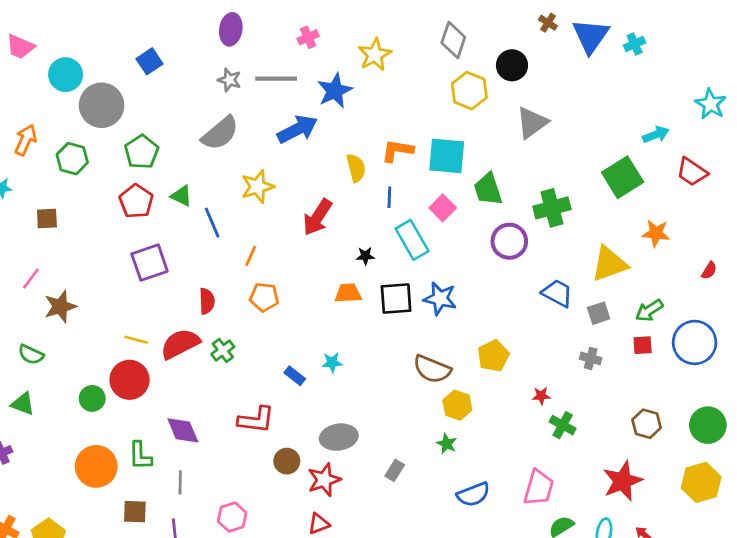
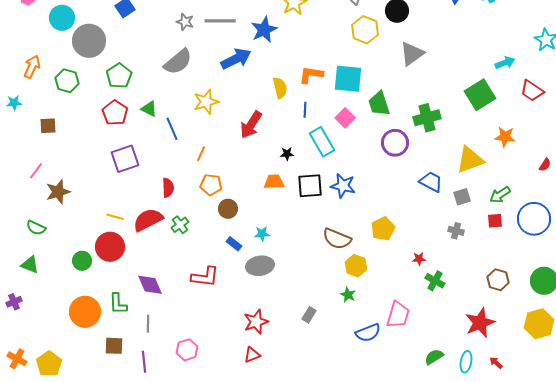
gray ellipse: (339, 437) -> (260, 266), moved
brown circle: (287, 461) -> (228, 209), moved
pink trapezoid: (539, 488) -> (398, 315), moved

